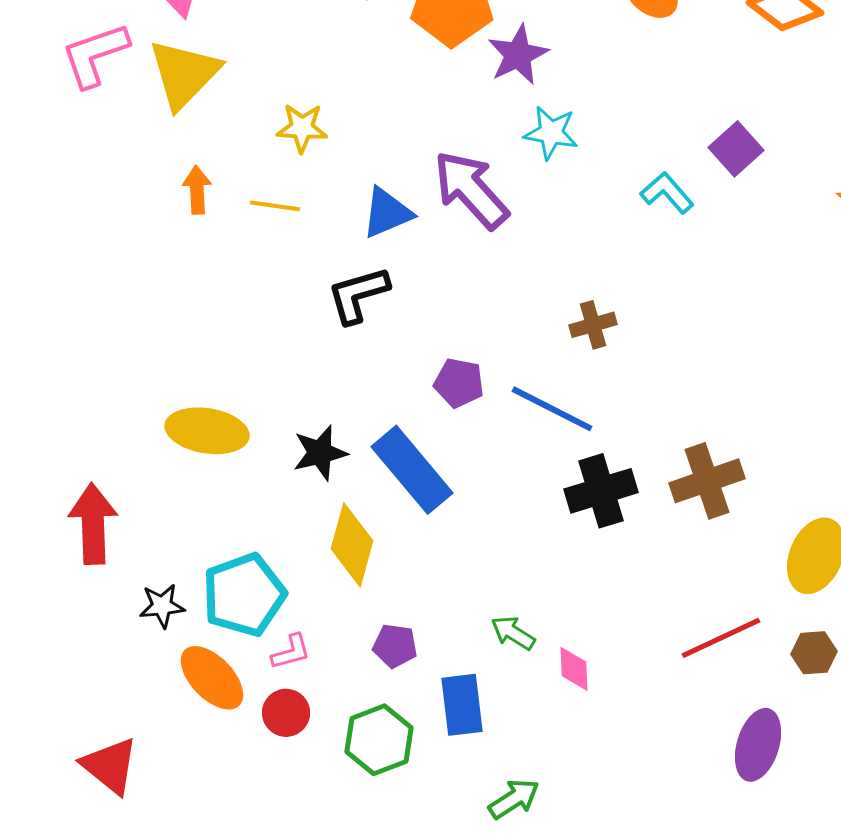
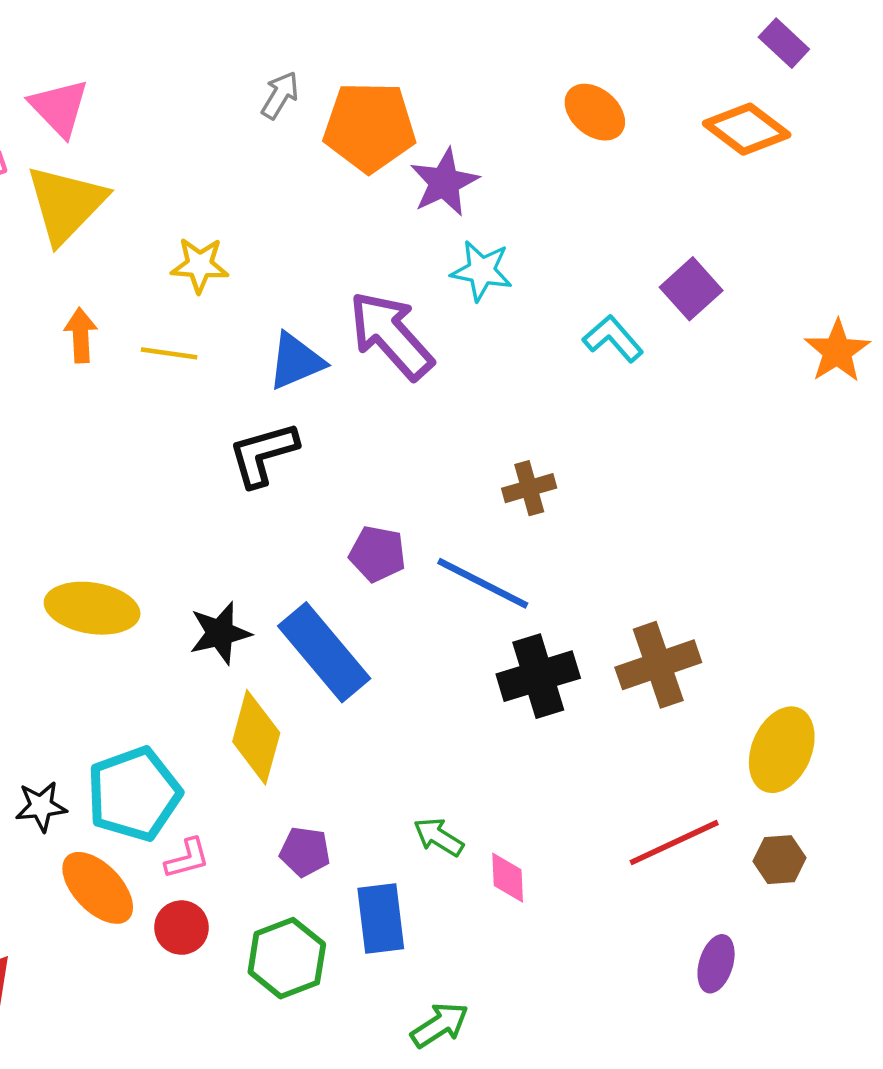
purple ellipse: (758, 745) -> (716, 964), size x0.7

